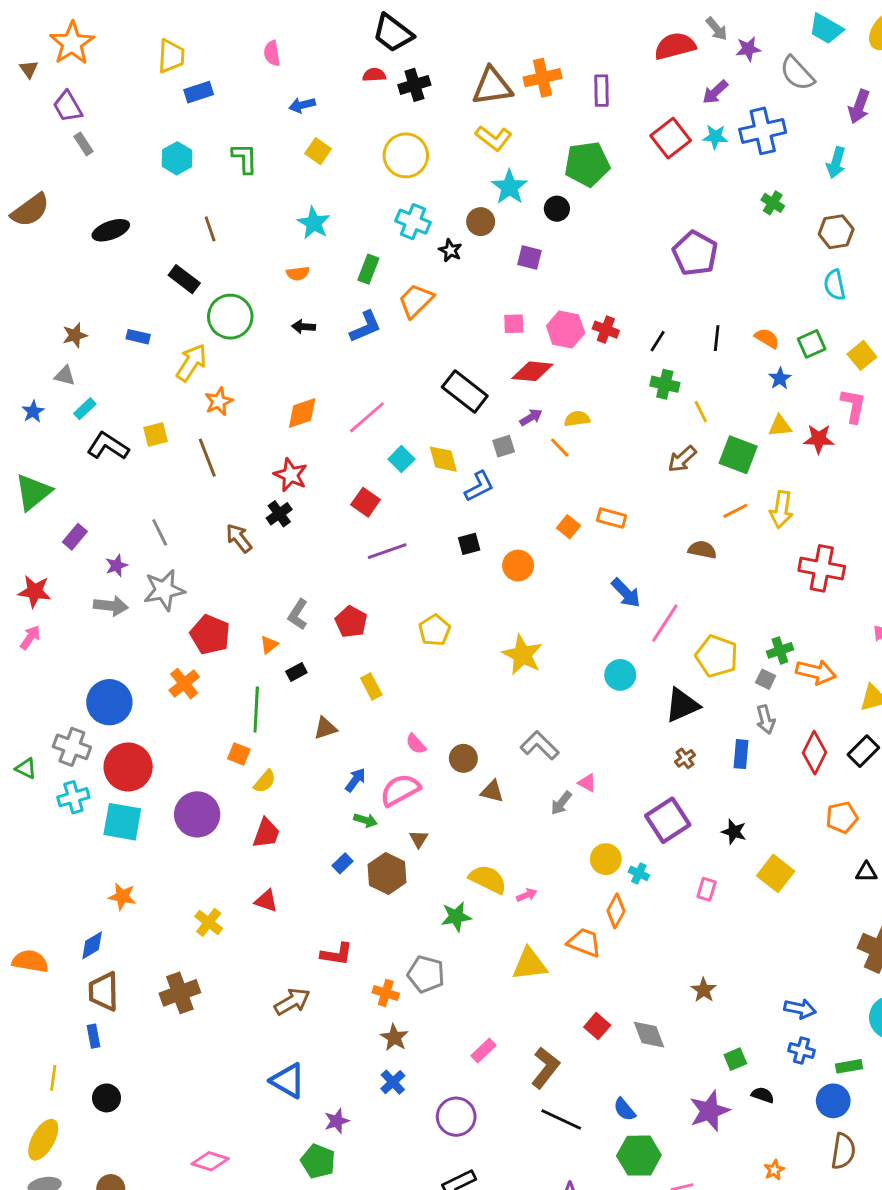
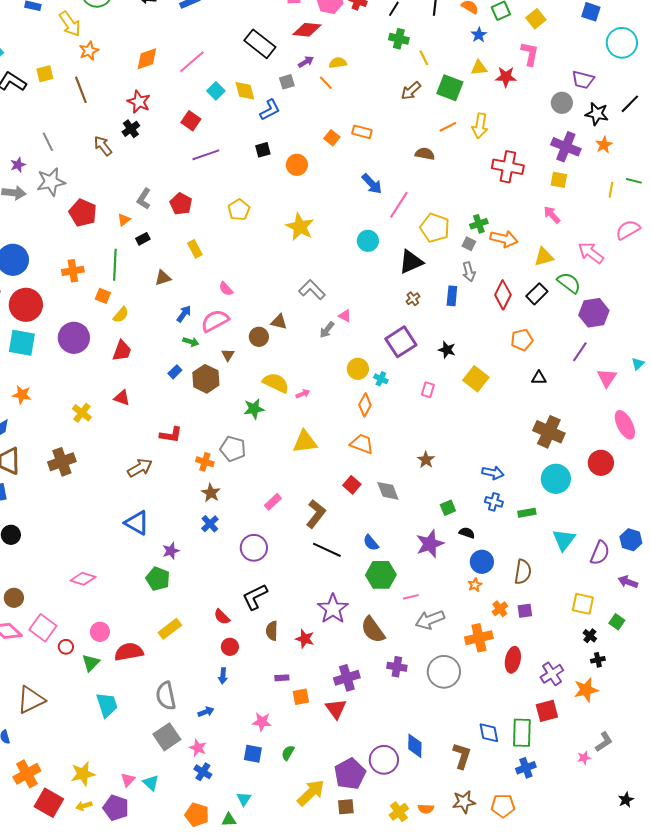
yellow arrow: (191, 363) -> (70, 24), turned 112
orange cross: (184, 684) -> (73, 271), moved, turned 30
brown circle: (463, 758) -> (259, 337), moved
orange trapezoid: (584, 943) -> (362, 444), moved
blue circle: (833, 1101) -> (482, 562), moved

